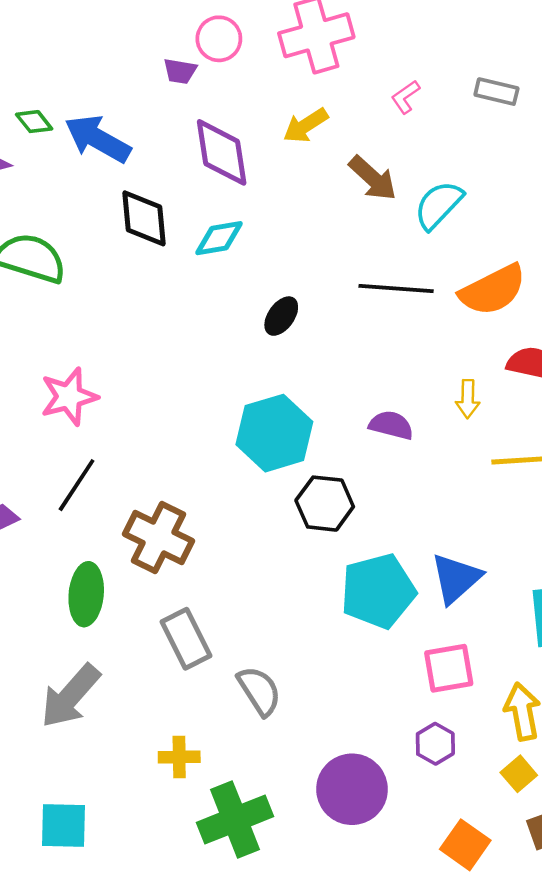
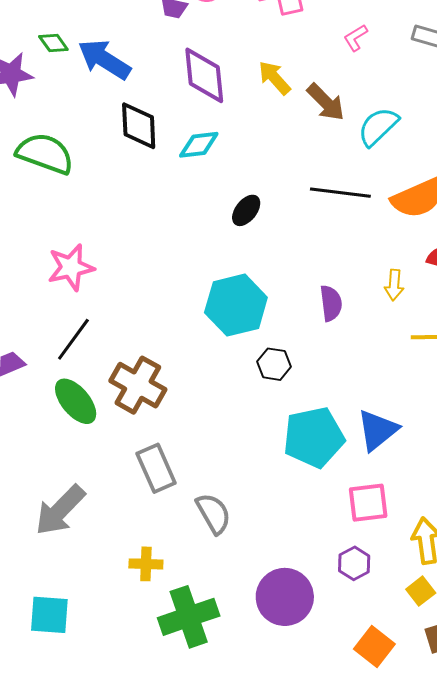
yellow arrow: (306, 125) -> (274, 78), moved, turned 78
purple semicircle: (391, 425) -> (331, 303), turned 66
black hexagon: (325, 504) -> (274, 364), size x0.7
green ellipse: (86, 594) -> (76, 401), moved, turned -48

